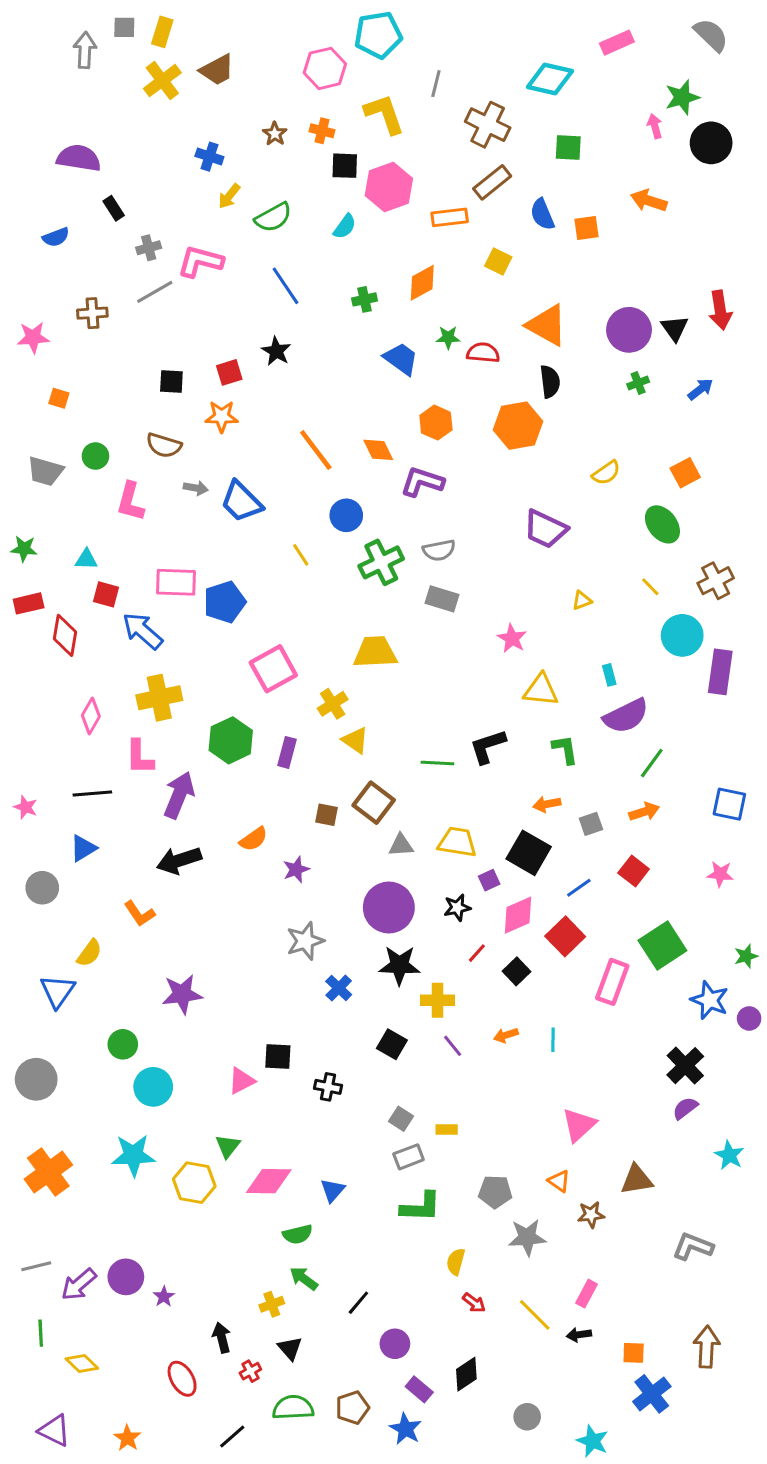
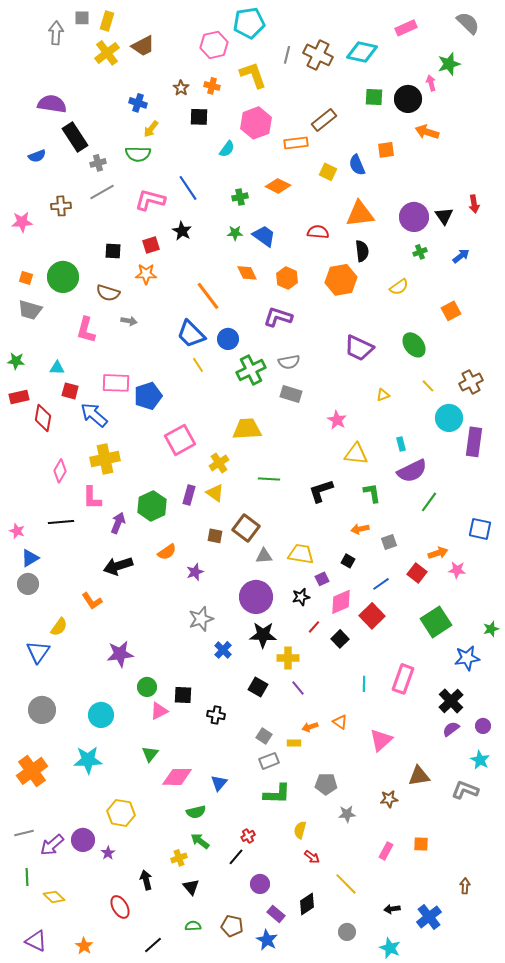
brown cross: (488, 125) -> (318, 55), moved
black circle: (711, 143) -> (408, 99), moved
black square: (345, 166) -> (199, 117), moved
black rectangle: (114, 208) -> (75, 137), size x1.8
blue semicircle: (542, 214) -> (357, 165), moved
green semicircle: (273, 217) -> (138, 154), moved, turned 30
pink L-shape: (200, 261) -> (150, 200), moved
orange diamond: (422, 283) -> (278, 186), turned 55
red arrow: (720, 310) -> (474, 204), size x0.7
orange triangle: (547, 325) -> (360, 214), turned -36
green star: (448, 337) -> (235, 233), moved
orange square: (59, 398) -> (26, 278), moved
orange diamond: (378, 450) -> (247, 273), moved
green circle: (95, 456) -> (63, 277), moved, size x1.8
yellow semicircle: (606, 473) -> (399, 287), moved
blue trapezoid: (241, 502) -> (191, 334), moved
green ellipse: (662, 524) -> (414, 345), moved
green hexagon: (231, 740) -> (152, 506), moved
yellow triangle: (355, 740) -> (215, 493), moved
green line: (437, 763) -> (269, 479), moved
purple arrow: (179, 795) -> (118, 523), size x0.7
orange arrow: (644, 812) -> (438, 553), moved
blue triangle: (83, 848) -> (30, 558), moved
black square: (529, 853) -> (348, 561), size x0.5
pink star: (720, 874) -> (457, 570), moved
pink rectangle: (612, 982) -> (403, 679), moved
blue star: (710, 1000) -> (467, 658), turned -30
purple circle: (749, 1018) -> (483, 726), moved
orange arrow: (506, 1035) -> (310, 727), moved
green circle: (123, 1044) -> (147, 687), moved
gray circle: (36, 1079) -> (42, 710), moved
orange triangle: (559, 1181) -> (340, 722), moved
yellow hexagon: (194, 1183) -> (121, 813), moved
gray star: (527, 1237) -> (347, 814), size x0.7
gray L-shape: (693, 1246) -> (465, 790), moved
yellow line: (535, 1315) -> (346, 884), moved
black arrow: (579, 1335) -> (392, 909), moved
brown arrow: (707, 1347) -> (465, 886), size x0.6
orange square: (634, 1353) -> (421, 844), moved
red cross: (250, 1371) -> (248, 836), moved
green semicircle: (293, 1408) -> (193, 926), size x0.6
brown pentagon: (352, 1408) -> (232, 926), turned 30

